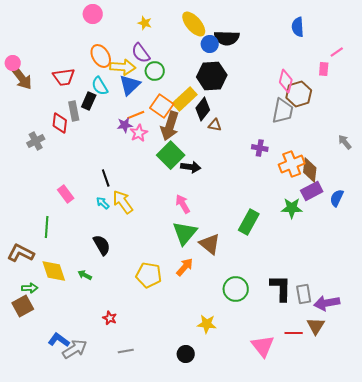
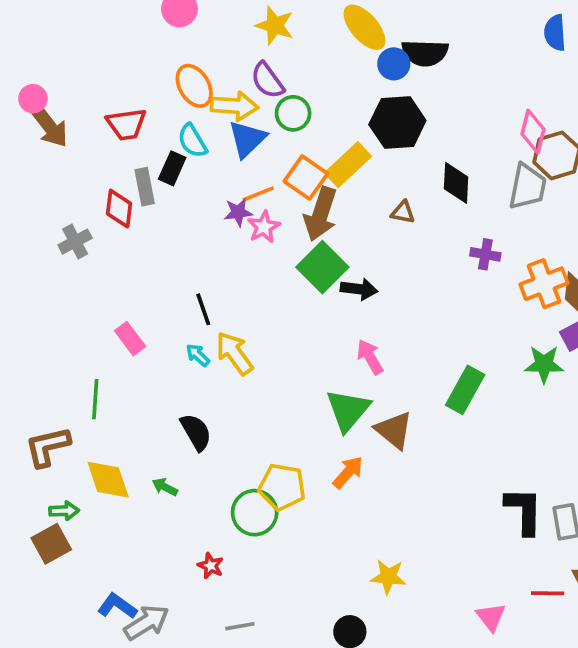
yellow star: (145, 23) -> (275, 25), size x1.5
black diamond: (203, 109) -> (456, 183), moved, turned -35
pink arrow: (183, 204) -> (370, 357), moved
brown L-shape: (21, 253) -> (48, 447), turned -40
green circle: (236, 289) -> (255, 513), moved
pink triangle: (263, 346) -> (491, 617), size x0.7

